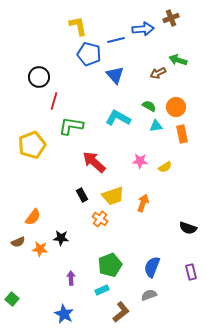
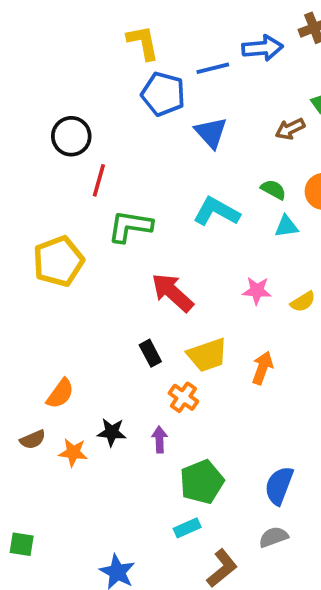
purple arrow: (71, 278) -> (160, 440), moved
green square: (12, 299) -> (22, 544), turned -32

